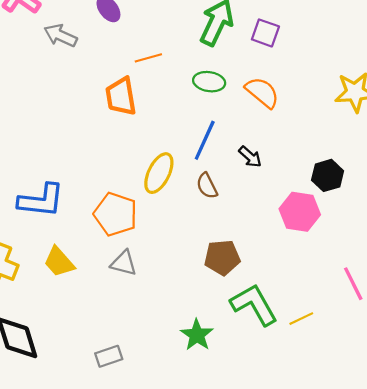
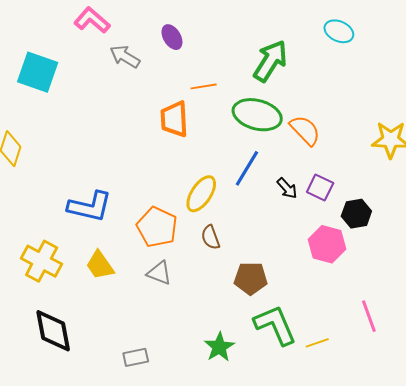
purple square: (265, 33) -> (320, 188), moved
green ellipse: (209, 82) -> (257, 115), size x1.6
brown semicircle: (207, 186) -> (211, 237), moved

